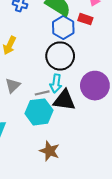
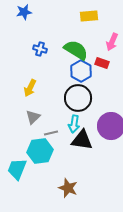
gray triangle: (13, 86) -> (33, 117), moved
gray line: (42, 93) -> (51, 133), moved
cyan hexagon: (39, 112) -> (40, 151), moved

